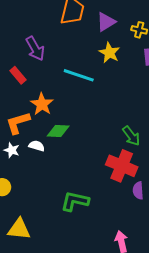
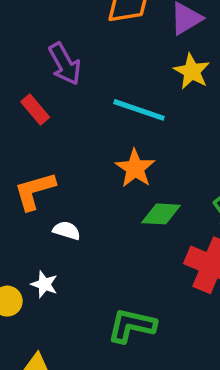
orange star: (42, 104) -> (135, 168), moved
green diamond: (58, 131) -> (161, 214), moved
white star: (12, 150) -> (44, 284), moved

